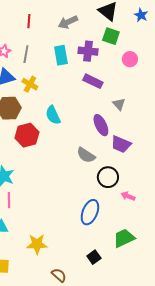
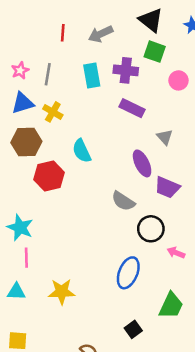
red line: (29, 21) -> (63, 33), moved
green trapezoid: (124, 238) -> (171, 305), turned 140
yellow star: (37, 244) -> (62, 292), moved

